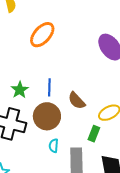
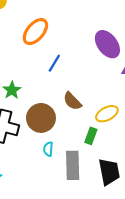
blue line: (49, 87) -> (54, 63), moved, turned 30

